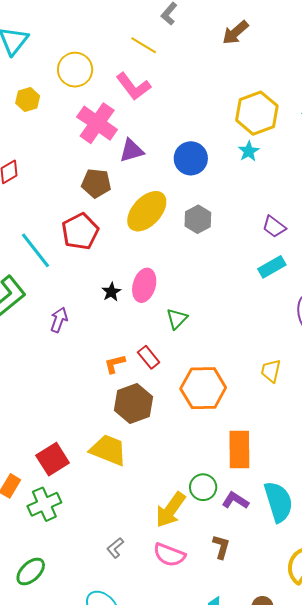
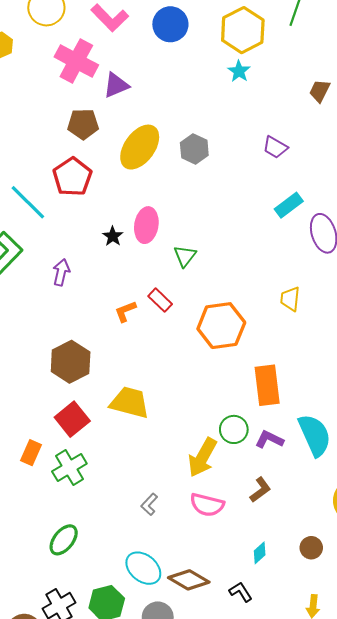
blue circle: (191, 158) -> (170, 24), moved
cyan rectangle: (272, 267) -> (289, 205), moved
brown hexagon: (133, 404) -> (71, 362), moved
brown L-shape: (221, 547) -> (260, 490), turned 45

